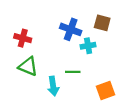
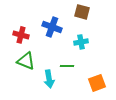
brown square: (102, 23) -> (82, 12), moved
blue cross: (71, 29) -> (52, 27), moved

